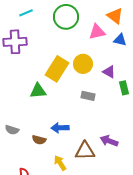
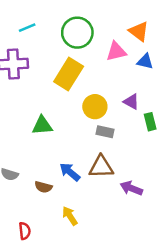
yellow circle: (83, 64) -> (95, 107), moved
yellow rectangle: (57, 69) -> (69, 74), moved
blue arrow: (60, 128) -> (70, 172), turned 42
brown triangle: (85, 151) -> (101, 167), moved

